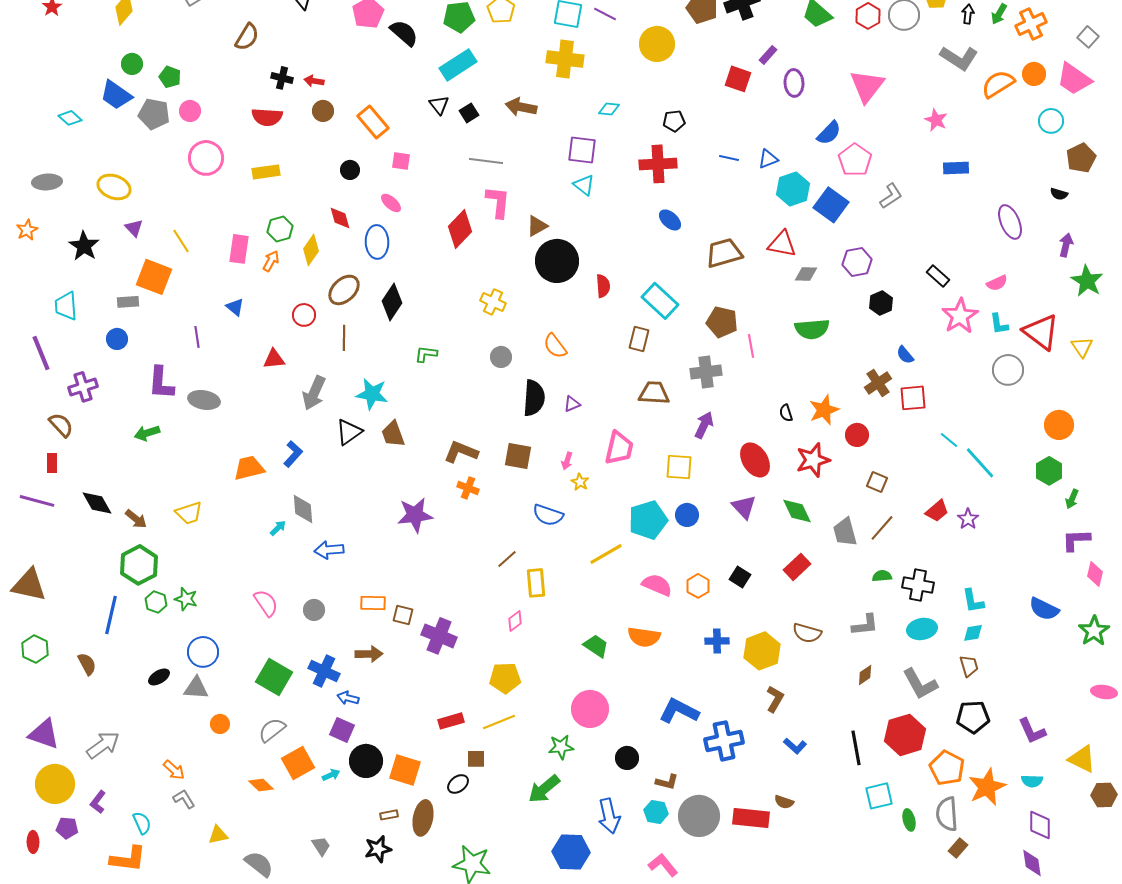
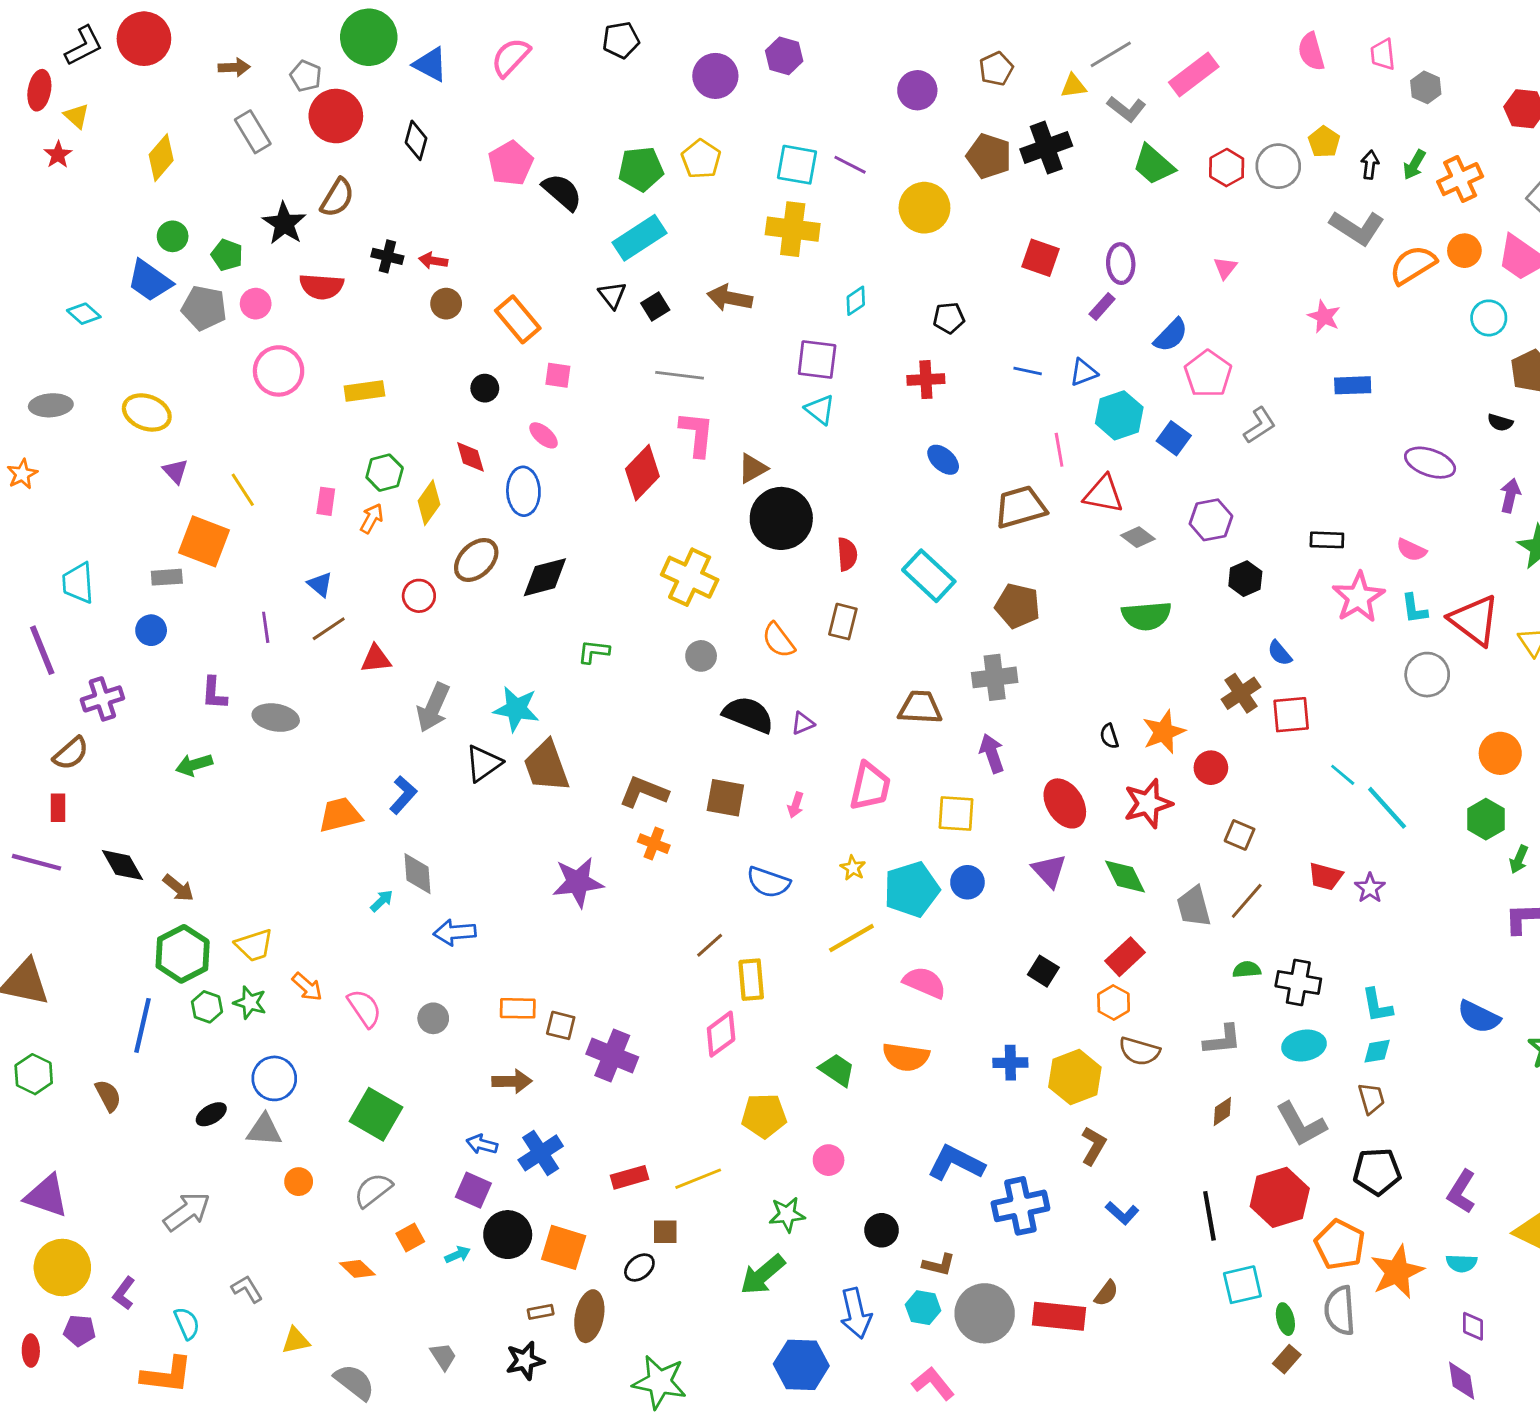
purple rectangle: (768, 55) -> (1102, 306), moved
pink triangle: (867, 86) -> (1225, 268), size x0.5
cyan diamond: (609, 109) -> (856, 301), turned -40
red semicircle: (267, 117) -> (322, 286), moved
red cross: (658, 164) -> (926, 380), size x0.7
blue square: (831, 205) -> (1174, 438), size x0.7
purple ellipse: (1010, 222) -> (1430, 463), turned -48
black star: (84, 246) -> (284, 223), moved
pink rectangle: (239, 249) -> (326, 501), size x0.7
gray diamond: (806, 274) -> (1138, 537), turned 35
black rectangle: (938, 276) -> (1327, 540), turned -40
pink semicircle: (997, 283) -> (1411, 550), turned 50
black diamond: (392, 302) -> (545, 577), turned 42
yellow cross: (493, 302) -> (690, 577), size x1.5
brown line: (344, 338) -> (329, 629), moved, turned 55
brown rectangle: (639, 339) -> (843, 622), moved
pink line: (751, 346) -> (1059, 450), moved
purple L-shape: (161, 383) -> (214, 693), size x0.7
black semicircle: (534, 398) -> (748, 715), turned -72
brown semicircle: (61, 425) -> (71, 753), turned 92
purple arrow: (704, 425) -> (992, 753), turned -44
brown trapezoid: (393, 434) -> (546, 766), size x1.4
yellow star: (580, 482) -> (853, 868), moved
red trapezoid: (937, 511) -> (1325, 877), turned 55
yellow trapezoid: (189, 513) -> (254, 945), moved
orange hexagon: (698, 586) -> (1114, 1003), moved
pink diamond: (515, 621) -> (721, 1034), size x1.5
blue cross: (324, 671) -> (541, 1153), moved, turned 32
yellow pentagon: (505, 678) -> (764, 1116), moved
pink circle: (590, 709) -> (829, 1160), size x0.6
purple L-shape: (1032, 731) -> (1462, 1192), turned 56
gray arrow: (103, 745) -> (187, 1212), moved
orange square: (298, 763) -> (410, 1237), size x0.6
orange arrow: (174, 770) -> (307, 987), moved
brown semicircle: (784, 802) -> (1106, 1293), turned -72
purple diamond: (1040, 825) -> (1473, 1326), size x0.7
brown rectangle: (958, 848) -> (1287, 1359), moved

